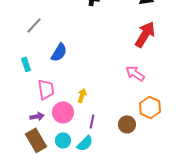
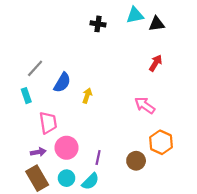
gray line: (34, 25) -> (35, 68), moved
red arrow: (145, 34) -> (156, 63), size x0.6
yellow arrow: (82, 95) -> (87, 96), moved

